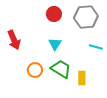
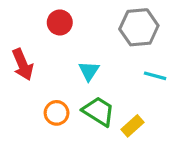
red circle: (54, 14) -> (60, 22), moved
yellow rectangle: (82, 78) -> (132, 126), turned 48

